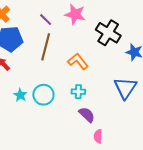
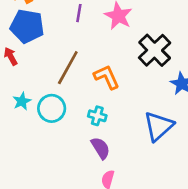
purple line: (46, 20) -> (79, 13), turned 40
brown line: (46, 47) -> (68, 68), moved

